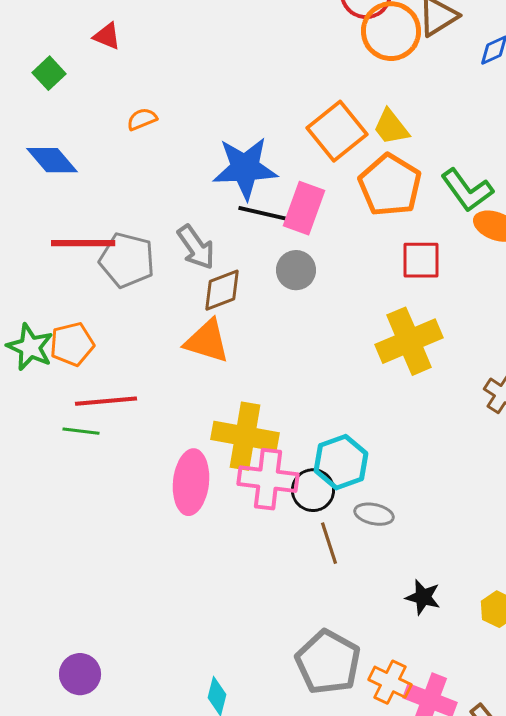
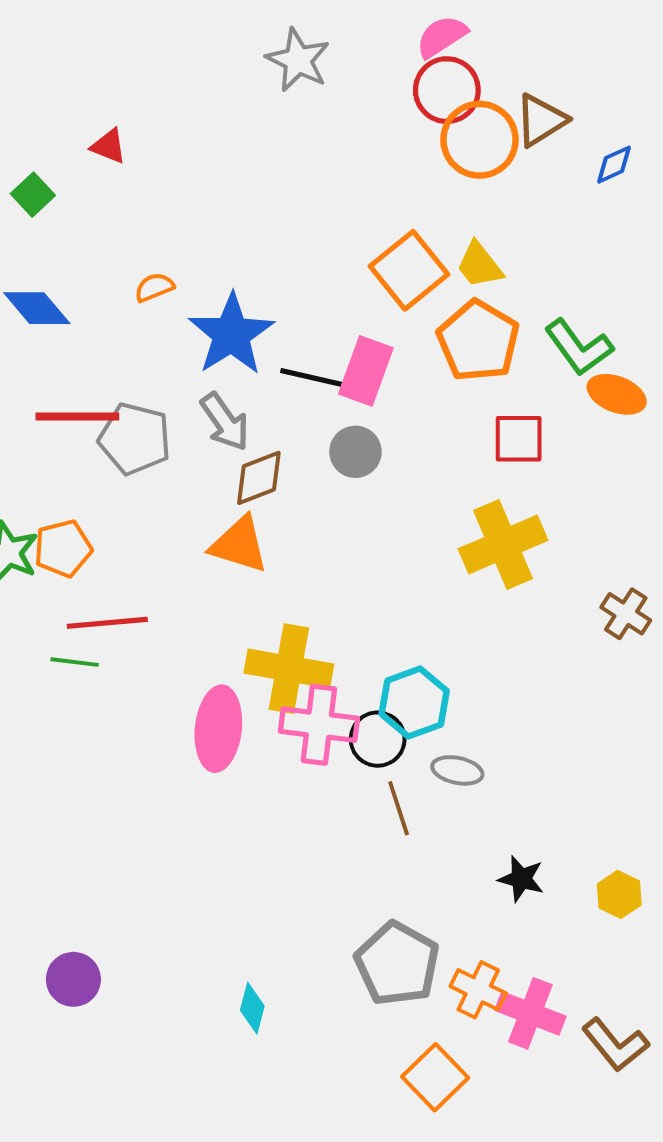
orange semicircle: (142, 119) -> (154, 287), moved
blue star: (245, 168) -> (231, 334), moved, turned -30

